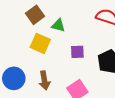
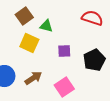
brown arrow: (45, 80) -> (33, 78), turned -114

